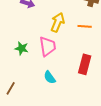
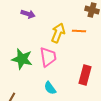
orange line: (85, 26) -> (79, 31), moved
green star: (22, 48) -> (22, 59), size x1.5

